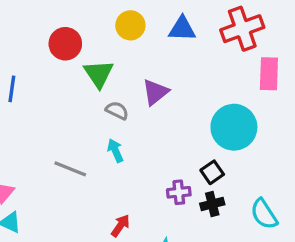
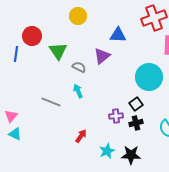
yellow circle: (130, 25) -> (78, 16), moved
blue triangle: (182, 29) -> (118, 35), moved
red circle: (65, 44) -> (32, 36), moved
green triangle: (99, 74) -> (58, 51), moved

